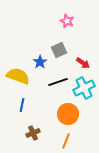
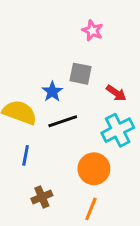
gray square: (59, 50) -> (81, 74), turned 35
black line: (58, 82) -> (63, 121), moved

